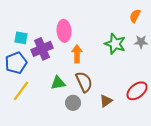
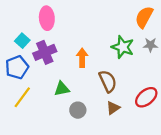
orange semicircle: (135, 16) -> (144, 17), size x1.5
pink ellipse: (64, 31) -> (47, 18), moved
cyan square: (21, 38) -> (22, 41), turned 32
brown semicircle: (84, 82) -> (108, 81), moved

